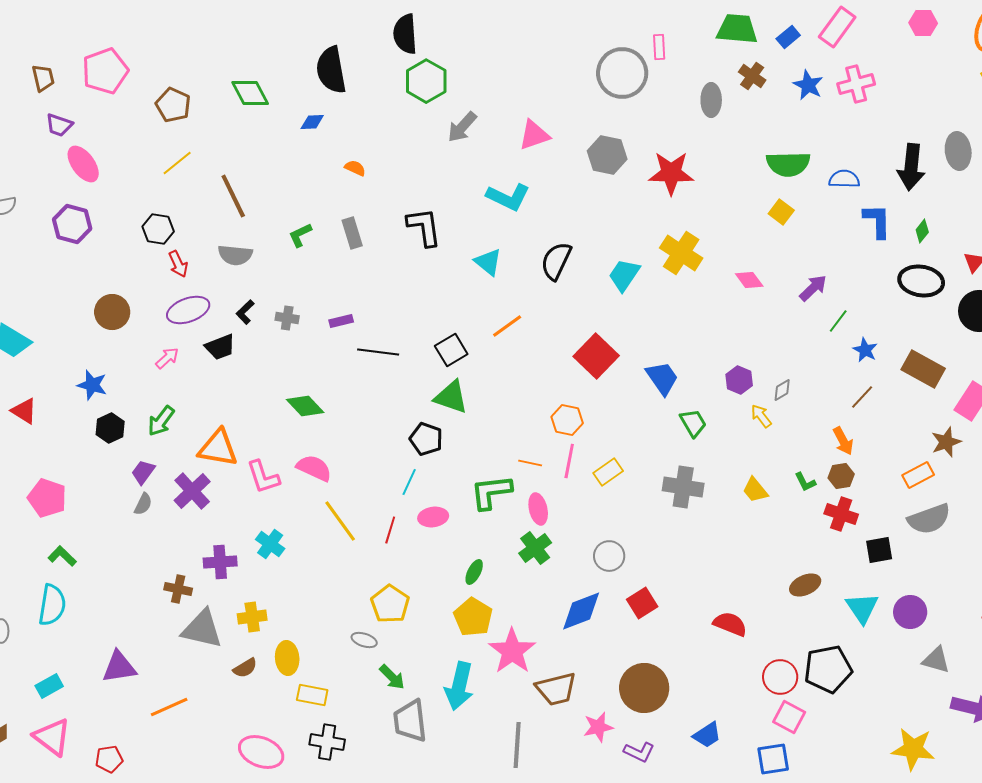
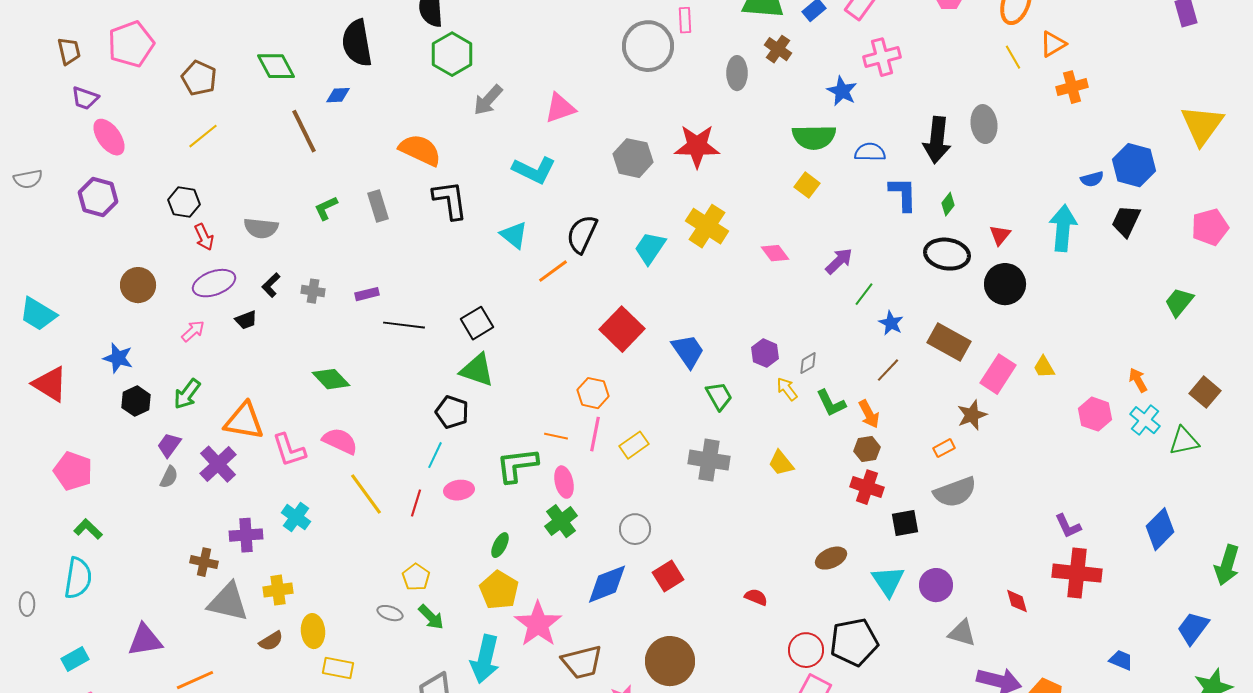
blue star: (808, 85) -> (842, 91), moved
gray hexagon: (607, 155) -> (633, 158), moved
orange semicircle: (355, 168) -> (420, 150), moved, size x2.0
brown line: (233, 196) -> (304, 131), moved
orange line: (507, 326) -> (553, 271), moved
black trapezoid: (220, 347) -> (246, 320), size x0.7
red triangle: (24, 411) -> (50, 384), size x1.4
orange rectangle: (918, 475) -> (944, 448), size x0.7
green L-shape: (805, 482) -> (831, 403), moved, size x1.4
yellow pentagon: (390, 604) -> (416, 577), size x0.7
red semicircle: (730, 624) -> (756, 597), size x0.7
green arrow: (392, 677) -> (431, 617), moved

